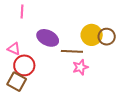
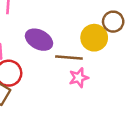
brown circle: (107, 37) -> (113, 22), moved

